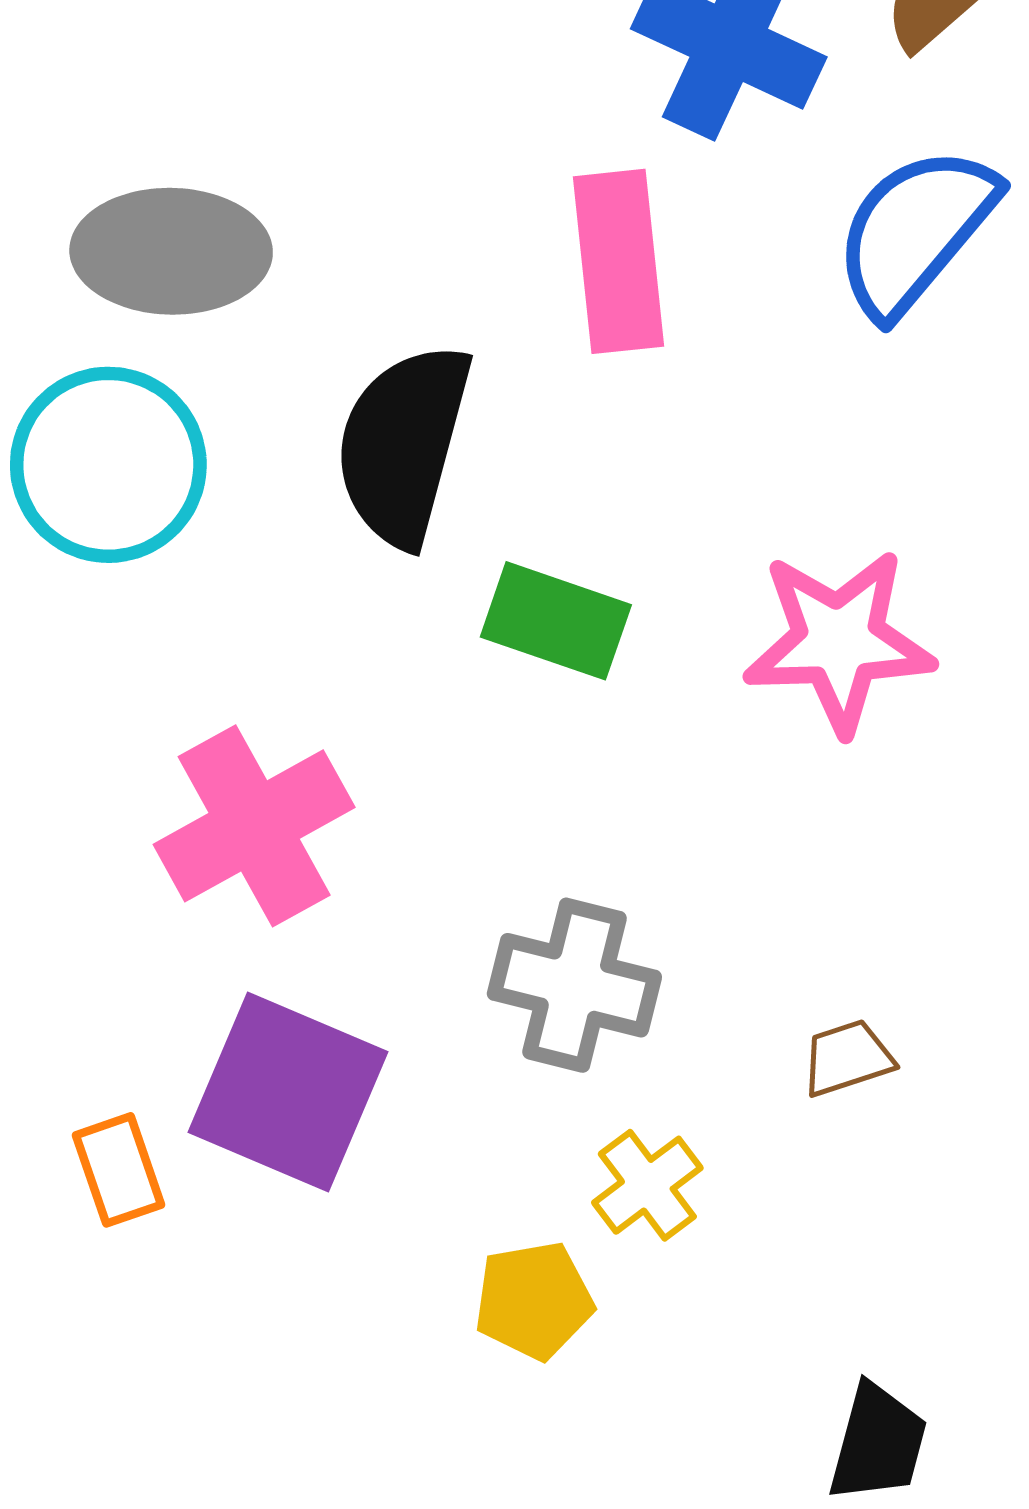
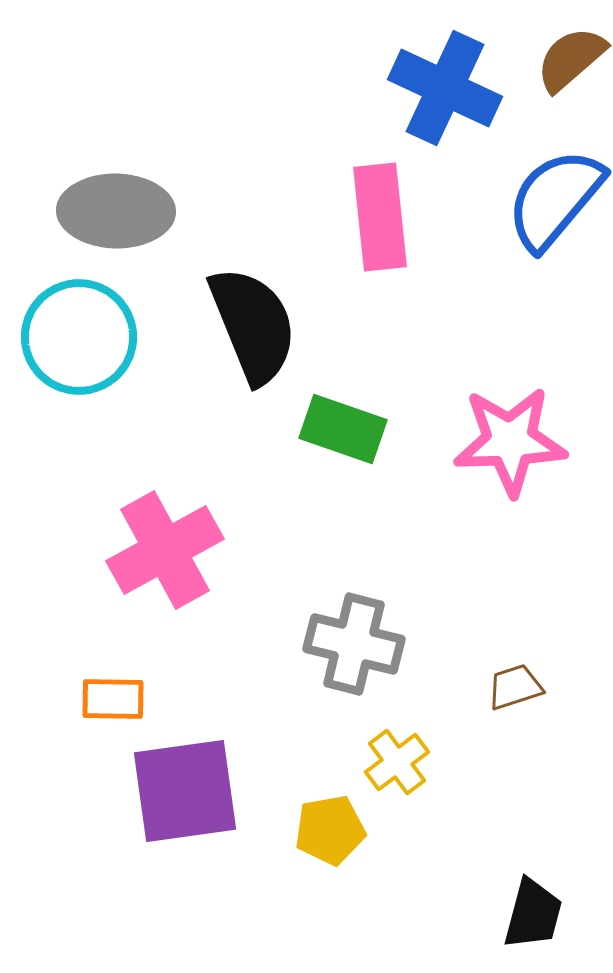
black semicircle: (403, 445) -> (253, 325), turned 143
purple square: (288, 1092) -> (185, 791), moved, turned -31
orange rectangle: (119, 1170) -> (113, 699), moved, turned -70

